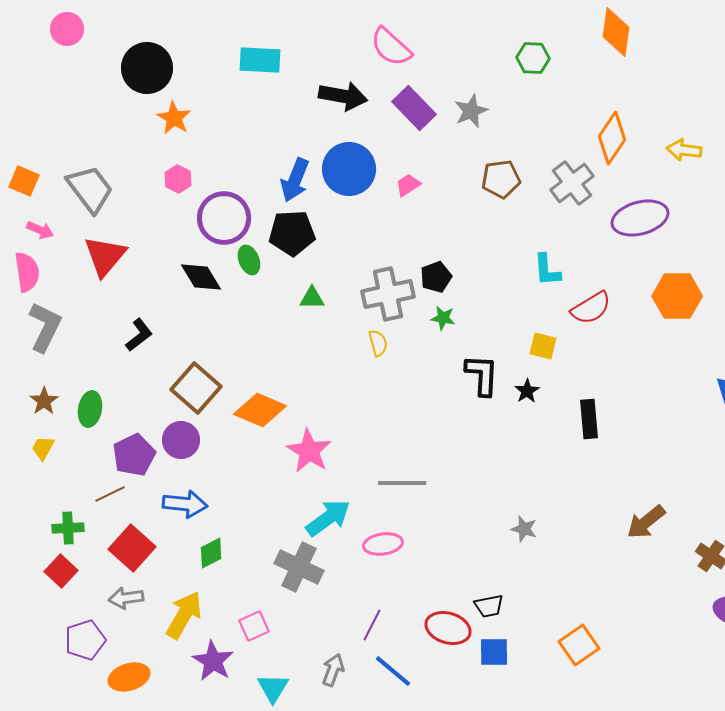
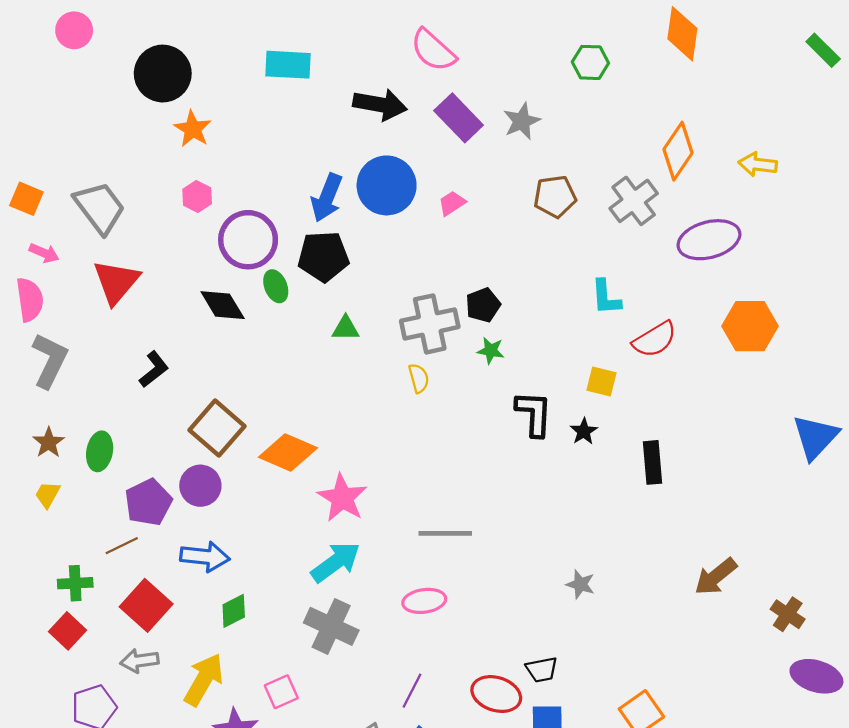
cyan arrow: (328, 518) -> (336, 562), moved

